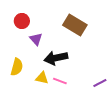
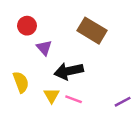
yellow semicircle: (17, 67) -> (21, 82), turned -36
yellow triangle: (42, 78) -> (52, 96), turned 48

